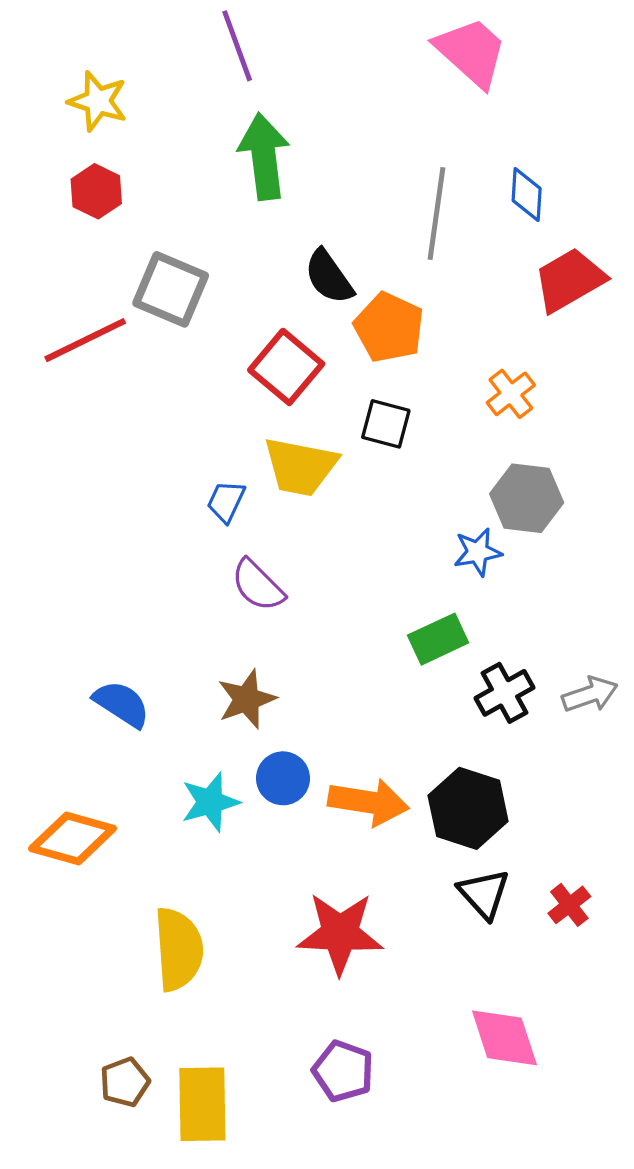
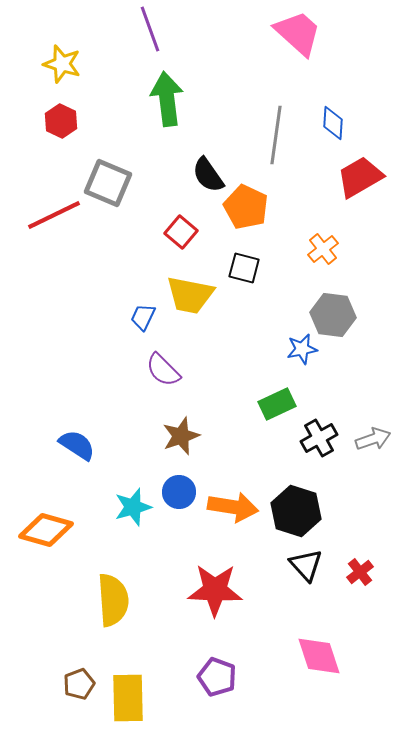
red square: (286, 367) -> (181, 232), size x0.7
brown star: (247, 699) -> (181, 436), moved

